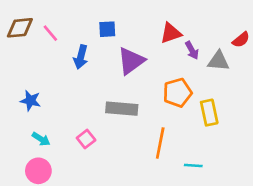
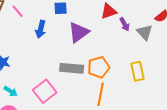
gray triangle: (218, 61) -> (145, 32), turned 42
orange pentagon: (177, 93) -> (99, 67), moved
pink square: (86, 139) -> (45, 91), size x1.6

